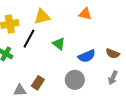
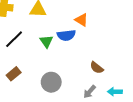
black line: (29, 39) -> (14, 39), moved
blue semicircle: (87, 56) -> (66, 35), moved

